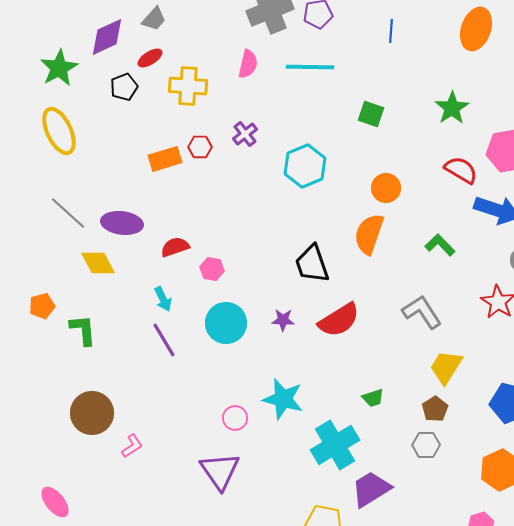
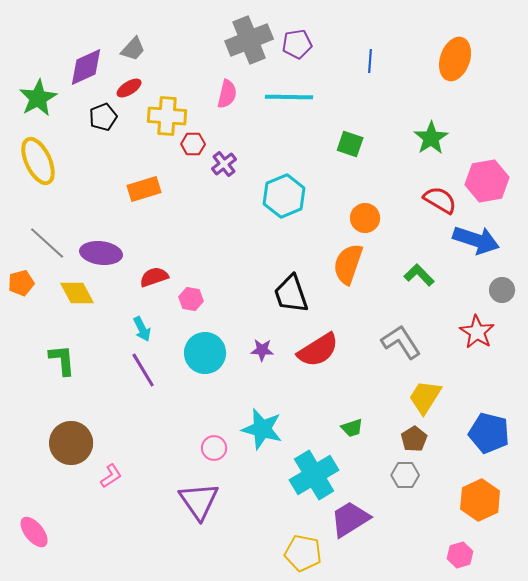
red hexagon: (200, 147) -> (193, 144), moved
orange pentagon: (42, 306) -> (21, 283), moved

